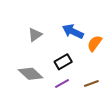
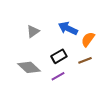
brown line: (91, 84) -> (85, 60), moved

